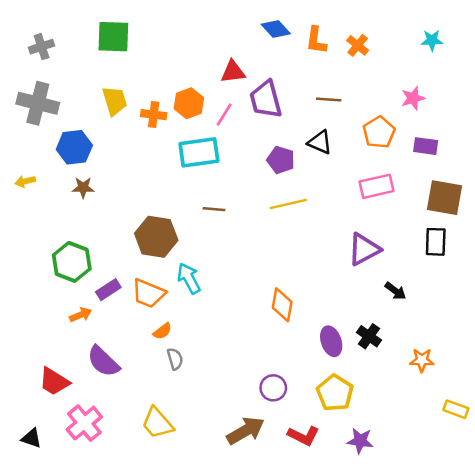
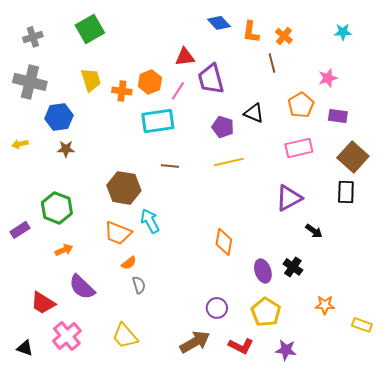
green square: (113, 37) -> (90, 29), turned -32
brown line: (329, 99) -> (272, 63), moved, turned 72
brown square: (444, 198) -> (353, 157), turned 32
purple rectangle: (108, 290) -> (20, 230), moved
orange star: (422, 360) -> (325, 305), moved

